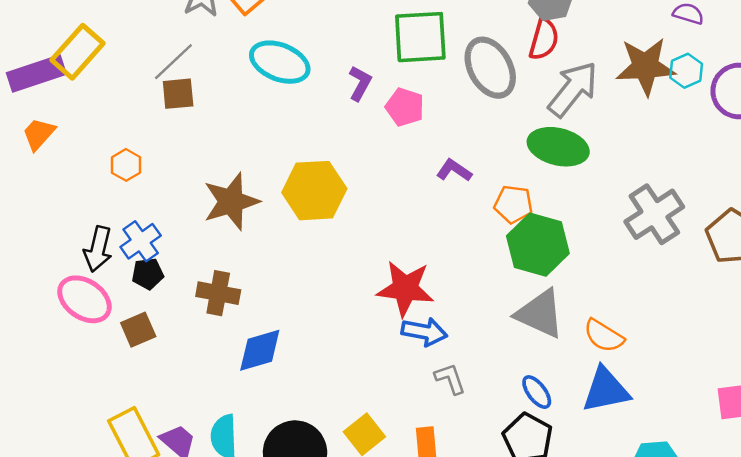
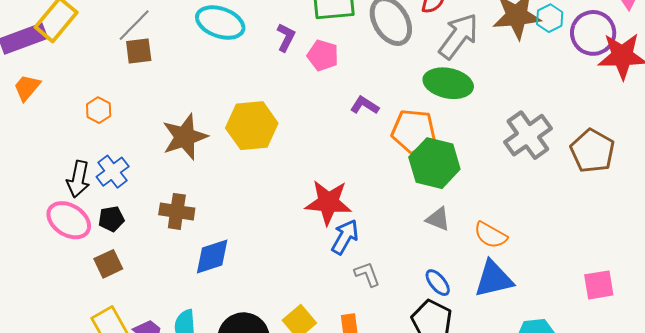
orange pentagon: (513, 204) -> (414, 131), size x1.4
black pentagon: (148, 274) -> (111, 219), moved
gray triangle: (540, 314) -> (438, 219), size x0.6
brown square: (138, 330) -> (108, 264), moved
blue arrow: (424, 332) -> (345, 237), turned -69

